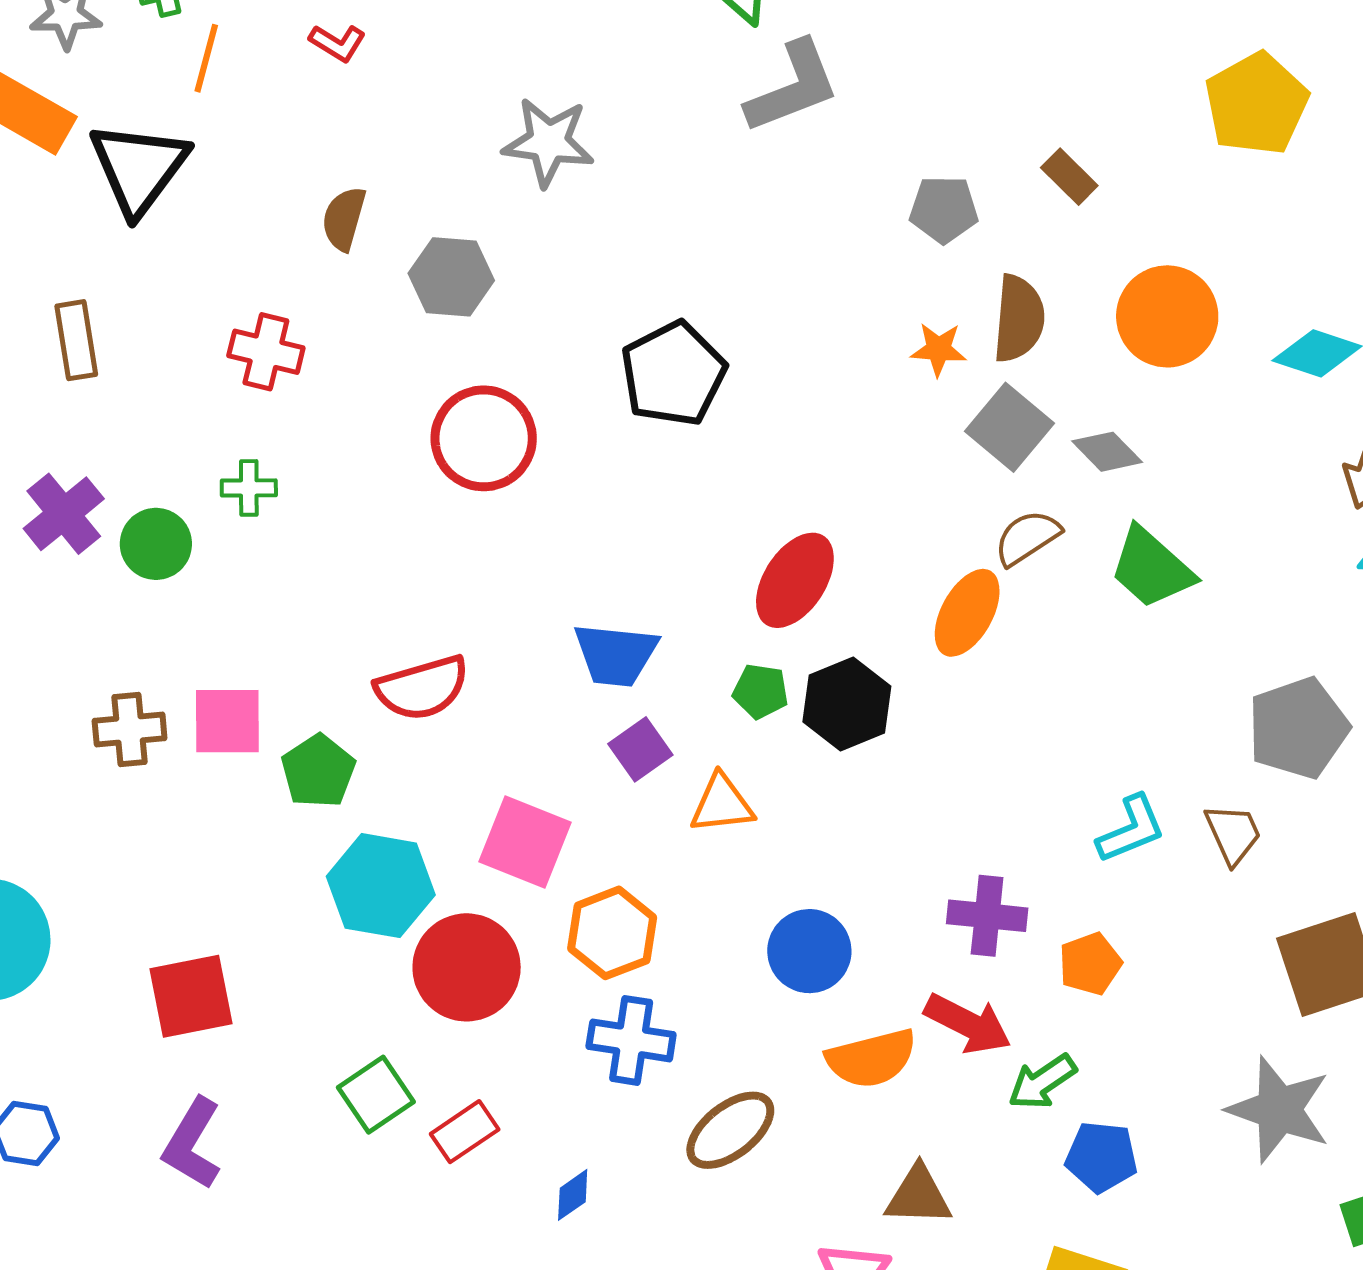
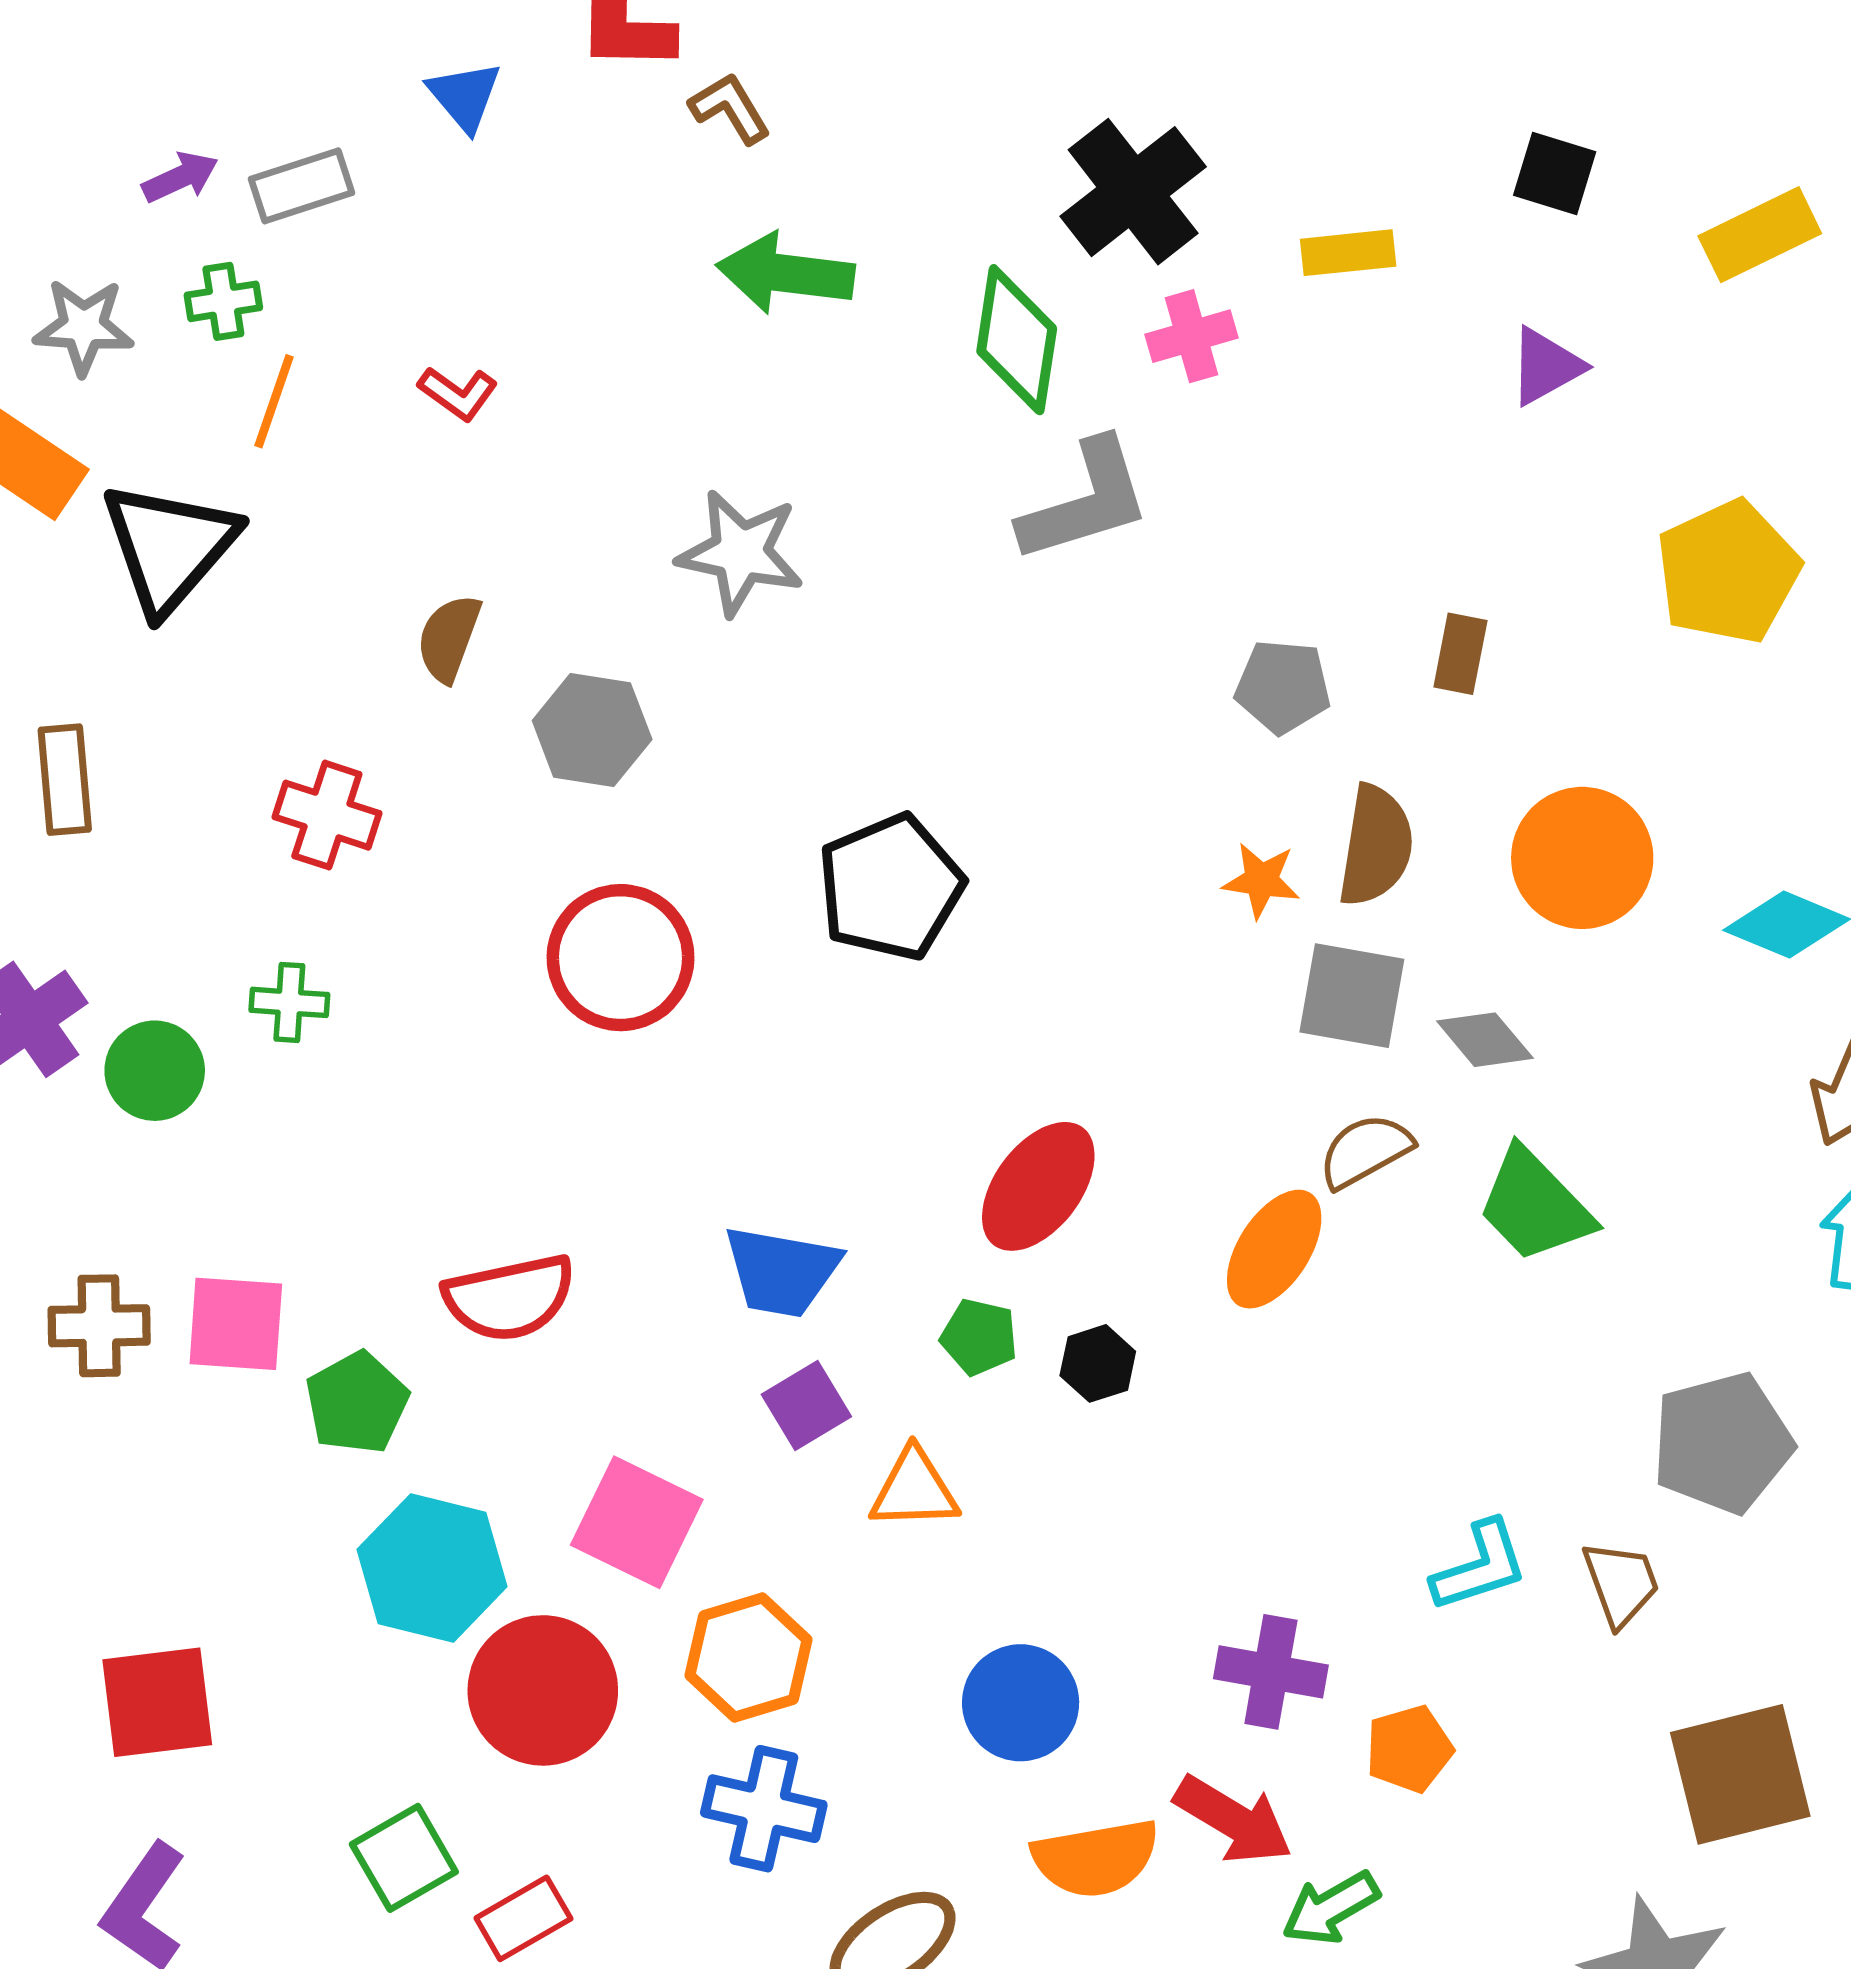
brown rectangle: (1069, 177) -> (1460, 654), turned 52
gray square: (1010, 427) -> (1352, 996), turned -34
black hexagon: (847, 704) -> (1098, 1363), size x0.6

